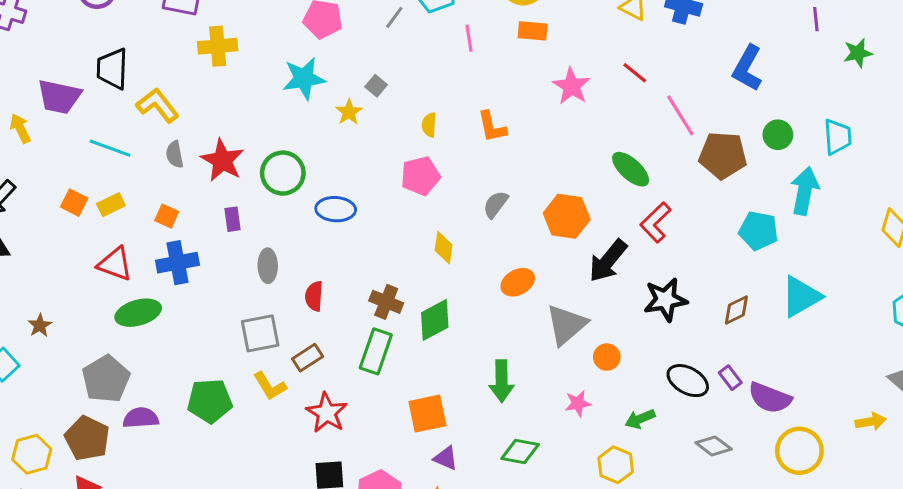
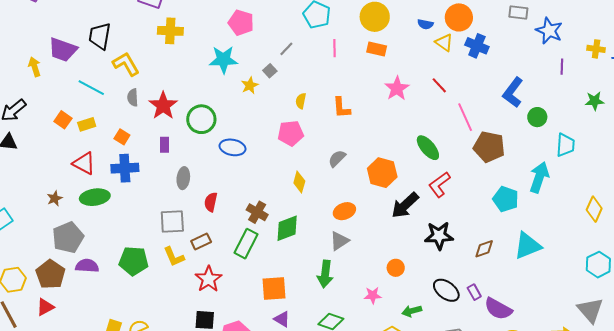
gray line: (394, 17) -> (286, 49), moved
green star: (858, 53) -> (595, 101), moved
green circle: (778, 135) -> (537, 117), moved
brown star: (40, 325) -> (55, 198), moved
gray triangle: (566, 325) -> (339, 241), moved, size x0.7

